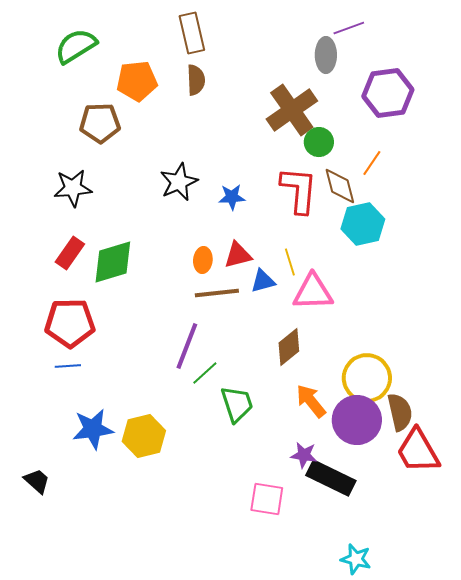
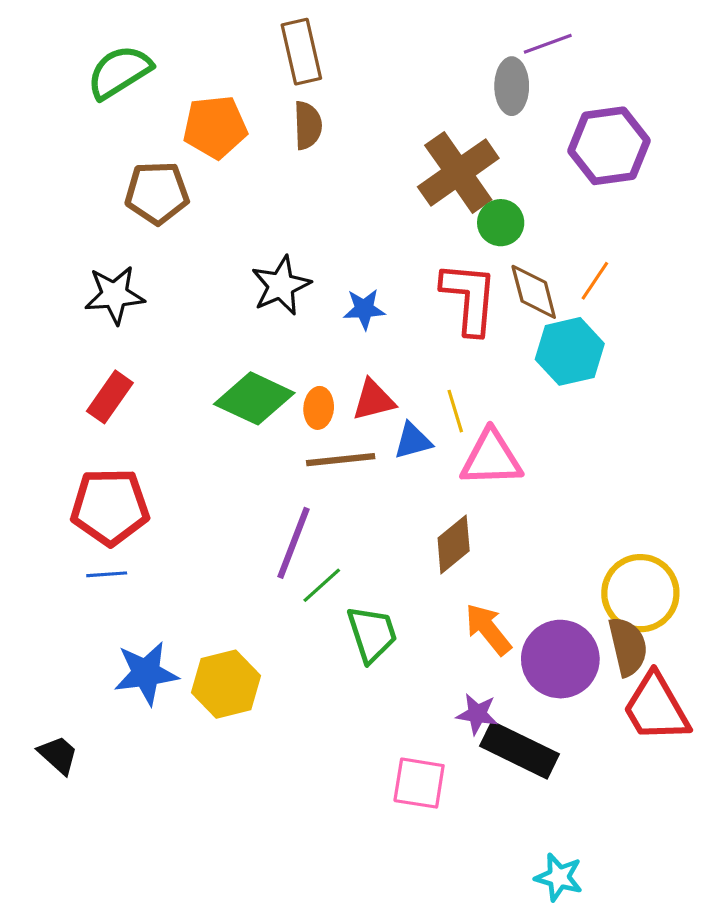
orange line: (372, 163) -> (595, 281), moved
green diamond: (113, 262) -> (254, 398), moved, turned 42
yellow circle: (367, 378) -> (640, 593), moved

